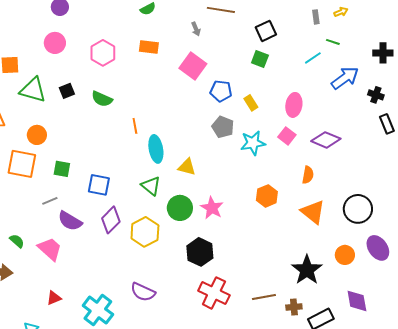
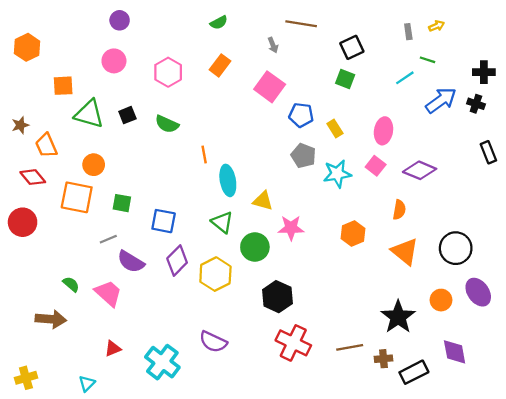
orange rectangle: (149, 47) -> (220, 65), turned -60
black cross: (376, 95) -> (476, 104), moved
pink star: (212, 208) -> (291, 228), moved, turned -30

